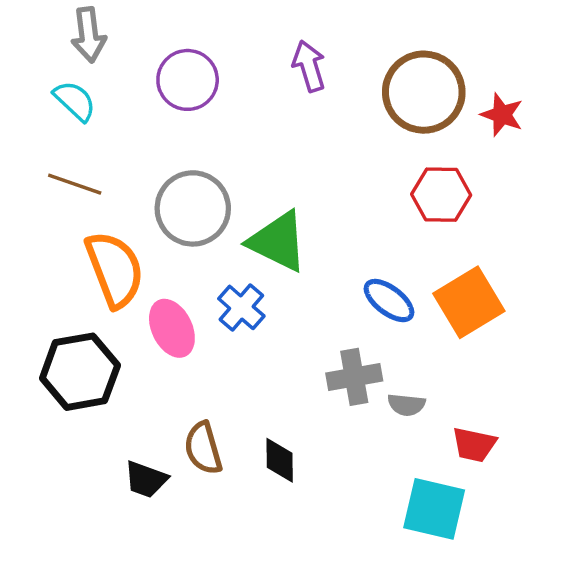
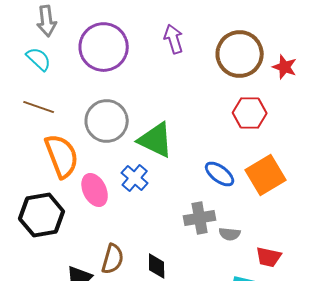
purple circle: (188, 80) -> (104, 47), size x1.4
brown semicircle: (203, 448) -> (113, 259), turned -148

